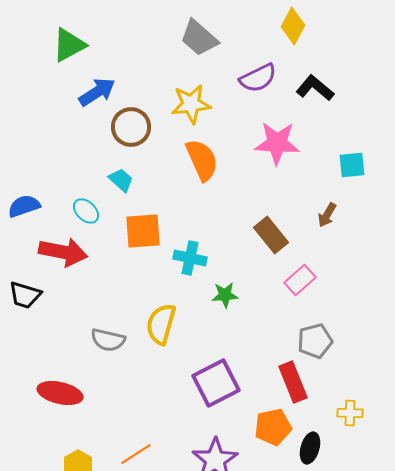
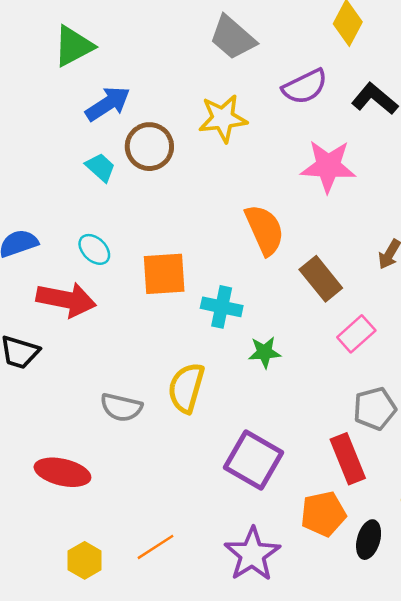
orange semicircle: (202, 160) -> (264, 230), moved
cyan trapezoid: (121, 180) -> (100, 167), moved
purple square: (216, 383) -> (253, 460), turned -33

